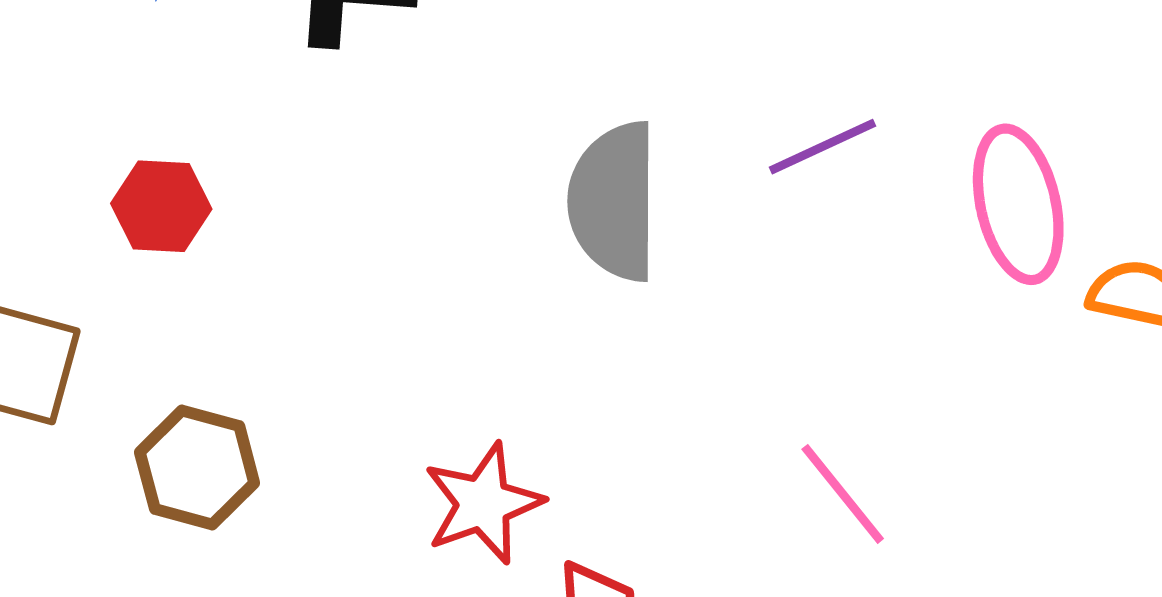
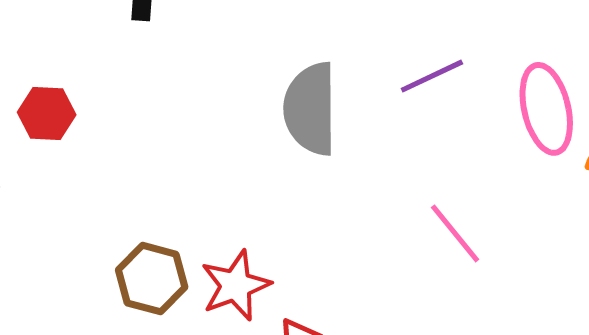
brown hexagon: (197, 468) -> (152, 279), moved
pink line: (843, 494) -> (455, 233), moved

